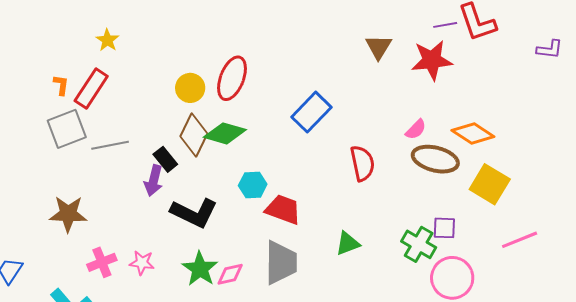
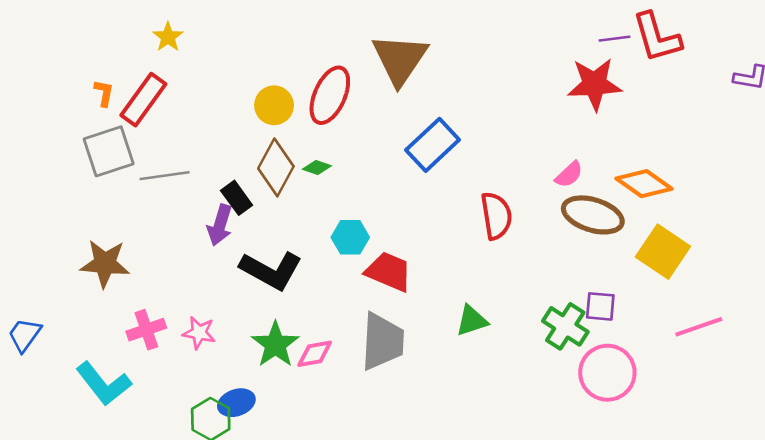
brown triangle: (379, 47) -> (400, 59), moved, size x1.6
green diamond: (225, 133) -> (317, 167), size x0.5

